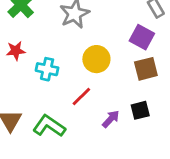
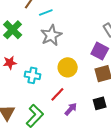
purple arrow: (111, 119) -> (71, 109), moved
green L-shape: (49, 126) -> (35, 116), turned 100

